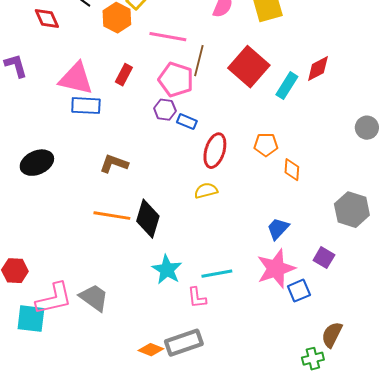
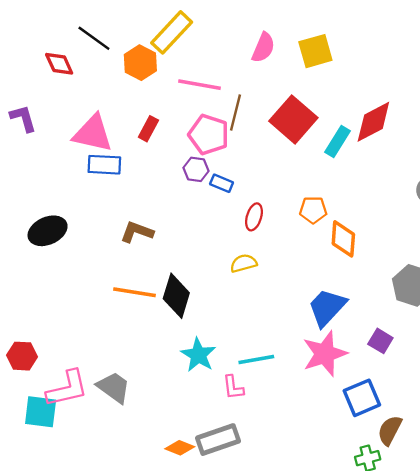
red diamond: (318, 69) -> (373, 122), size x1.4
red ellipse: (215, 151) -> (254, 217), size x0.7
orange diamond: (292, 170) -> (343, 239), size x1.4
blue trapezoid: (278, 229) -> (327, 307), size x1.5
blue square: (299, 291) -> (362, 398), moved, size x1.4

